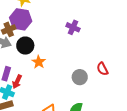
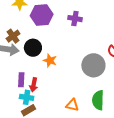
purple hexagon: (21, 19) -> (42, 15), moved
gray circle: (80, 77) -> (93, 65), size x1.5

